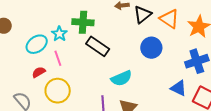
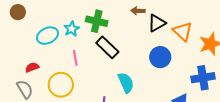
pink line: (58, 58) -> (75, 58), moved
red semicircle: (39, 72) -> (32, 67), moved
cyan semicircle: (121, 78) -> (126, 83), turned -100

